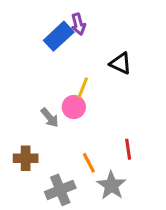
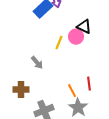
pink circle: (74, 107) -> (76, 37), moved
orange line: (89, 163) -> (72, 91), moved

